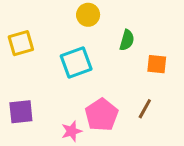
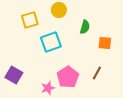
yellow square: (21, 43) -> (30, 20), moved
purple square: (21, 112) -> (14, 75), turned 36

